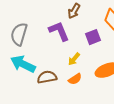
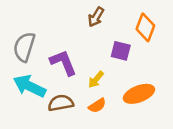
purple L-shape: (59, 31) -> (63, 63), moved
purple square: (93, 37) -> (121, 51), turned 35

